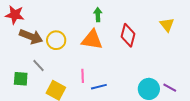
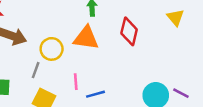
yellow circle: (56, 40) -> (52, 49), moved
gray line: (39, 65) -> (36, 70), moved, turned 64

